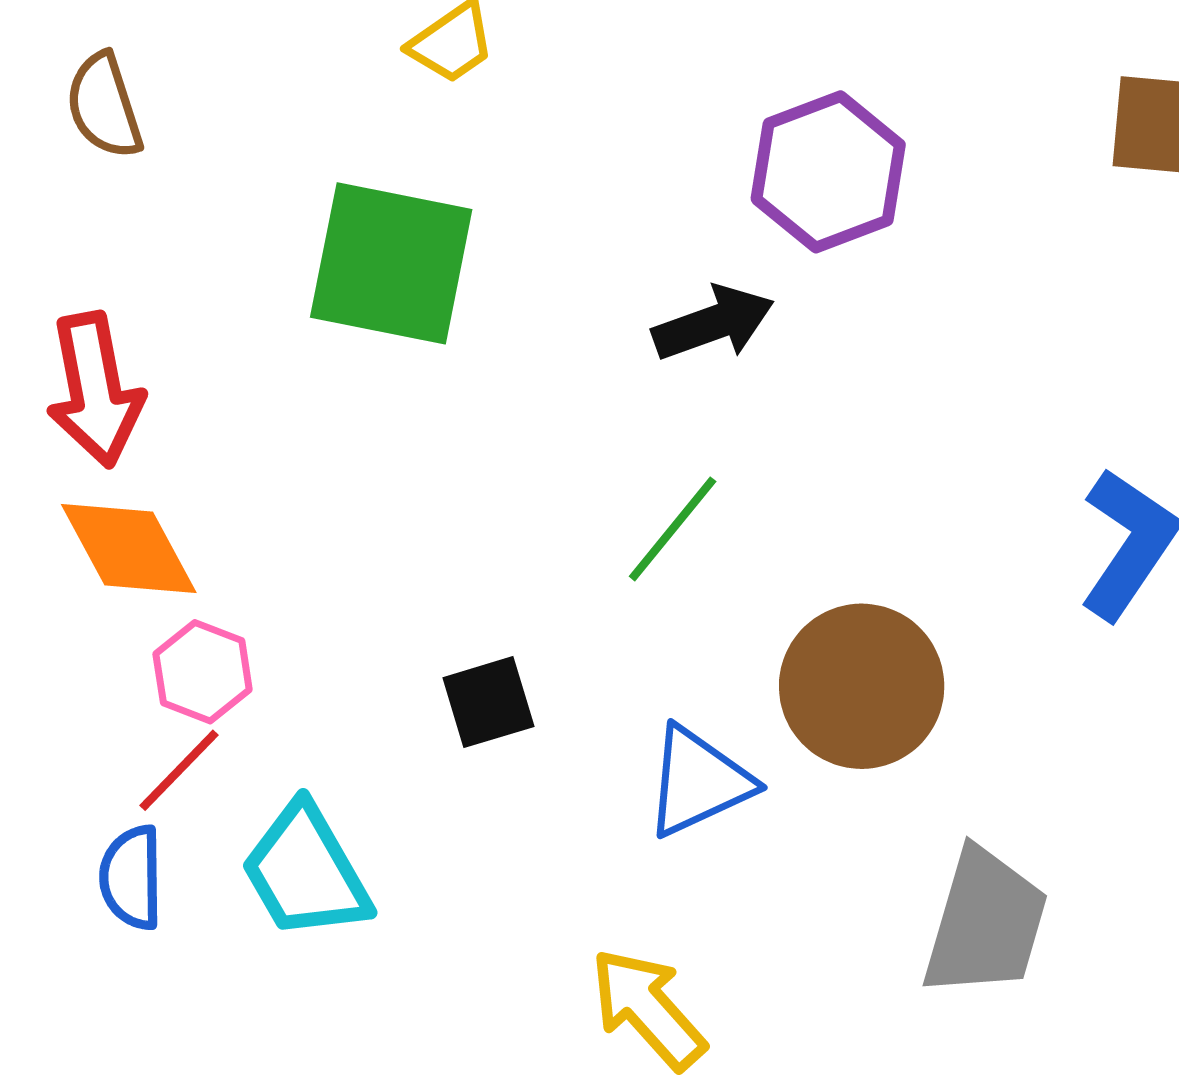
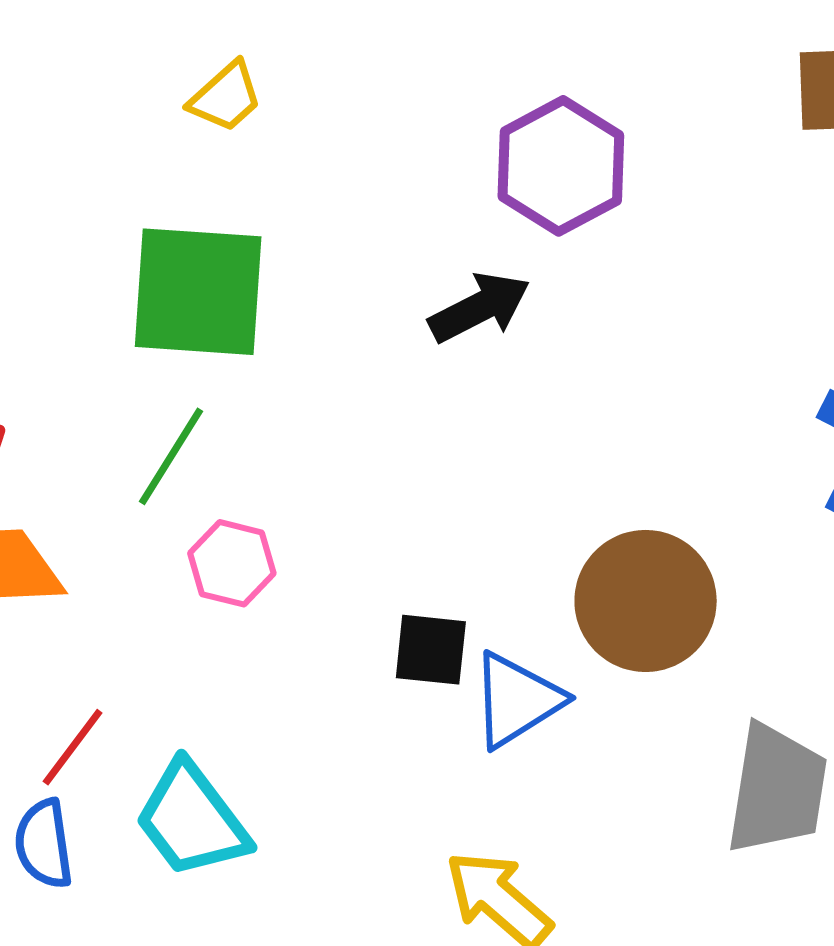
green line: (673, 529) -> (171, 456), moved
pink hexagon: (203, 672) -> (232, 563), moved
black square: (488, 702) -> (431, 650), moved, turned 30

